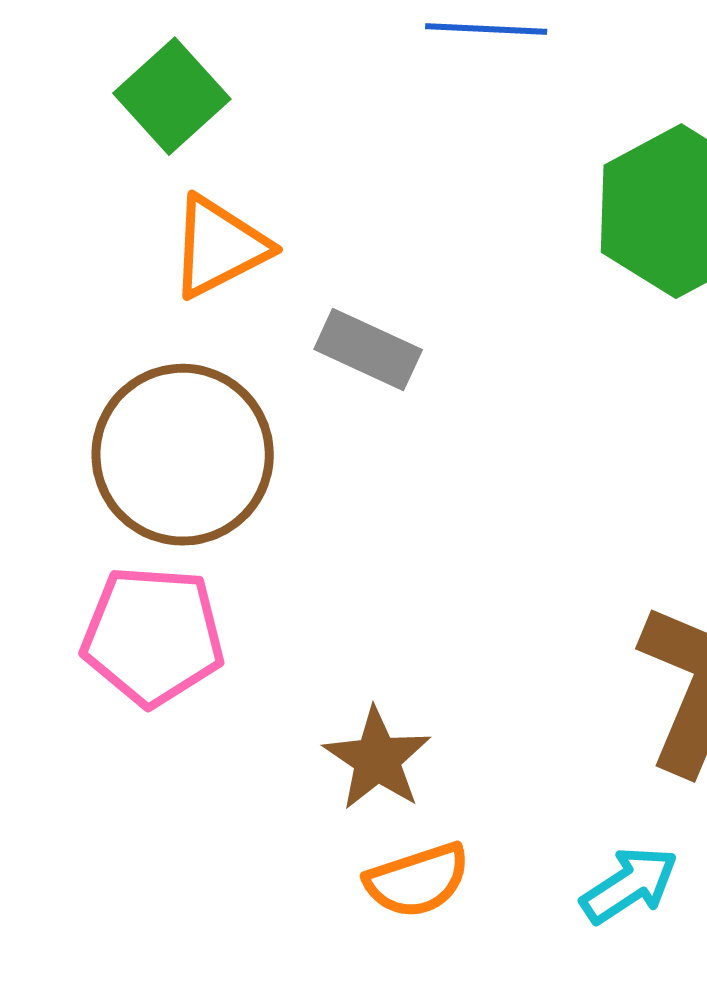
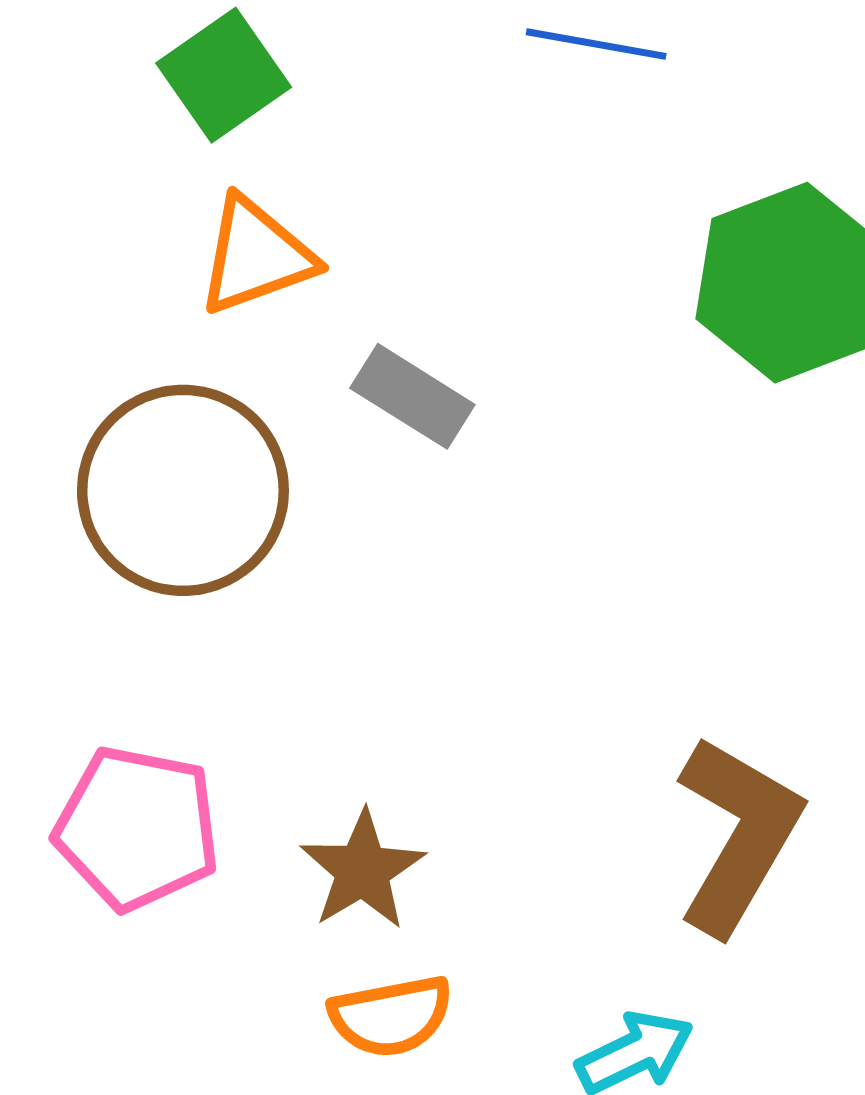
pink pentagon: (153, 636) -> (137, 828), moved

